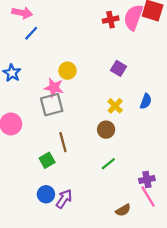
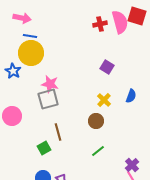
pink semicircle: (133, 17) -> (120, 22), turned 145
blue line: (31, 33) -> (30, 36), turned 56
yellow circle: (67, 71) -> (31, 53), moved, size x1.6
purple cross: (147, 180) -> (132, 165), turned -32

